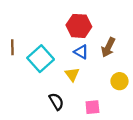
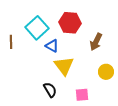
blue triangle: (81, 52) -> (52, 46), moved
cyan square: (41, 59) -> (37, 28), moved
yellow triangle: (72, 74) -> (64, 66), size x1.5

